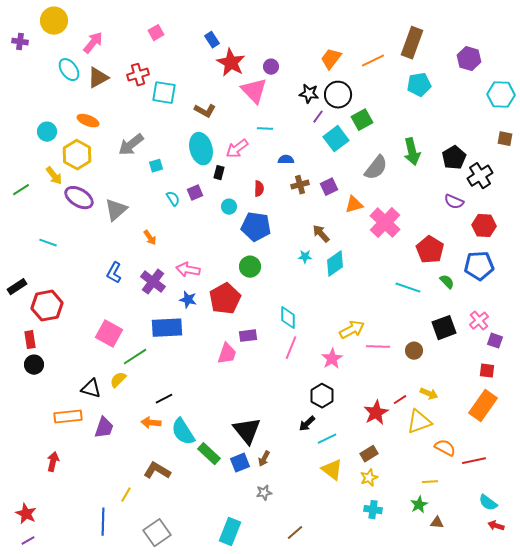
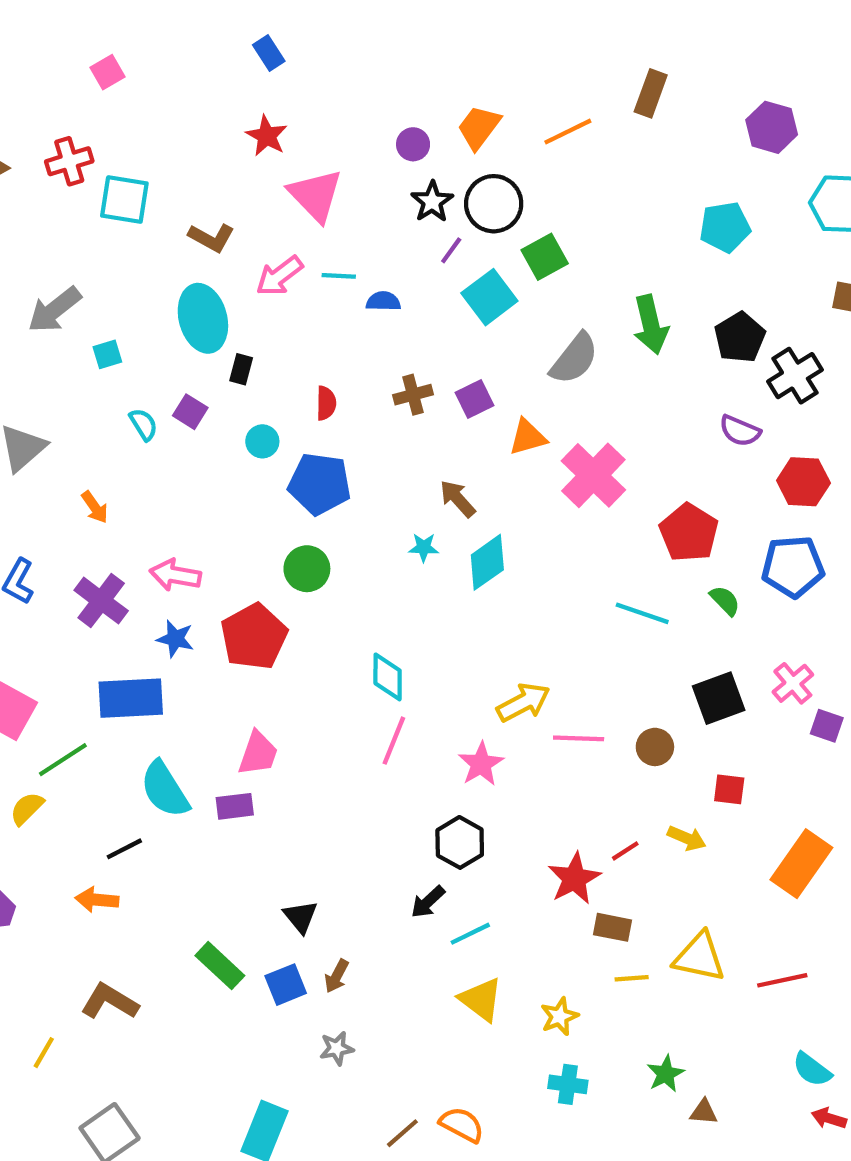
blue rectangle: (212, 40) -> (269, 53), moved
brown rectangle: (412, 43) -> (651, 93), size x0.7
red star: (231, 63) -> (267, 136), size x0.7
purple circle: (271, 67) -> (413, 144), moved
cyan pentagon: (419, 85) -> (725, 227), moved
black star: (309, 94) -> (432, 202), turned 30
pink arrow: (237, 149) -> (279, 276), moved
blue semicircle: (286, 160) -> (383, 301), moved
purple square: (195, 193) -> (190, 412), turned -35
purple rectangle: (248, 336) -> (235, 806), moved
red square: (487, 371) -> (729, 789), moved
yellow triangle: (419, 422) -> (699, 957), moved, turned 32
black triangle: (247, 431) -> (301, 917), size x0.6
cyan semicircle: (183, 432) -> (165, 789), moved
orange semicircle: (445, 448) -> (462, 1125), moved
brown rectangle: (369, 454) -> (612, 927), moved, turned 42
yellow line: (430, 482) -> (632, 978), moved

